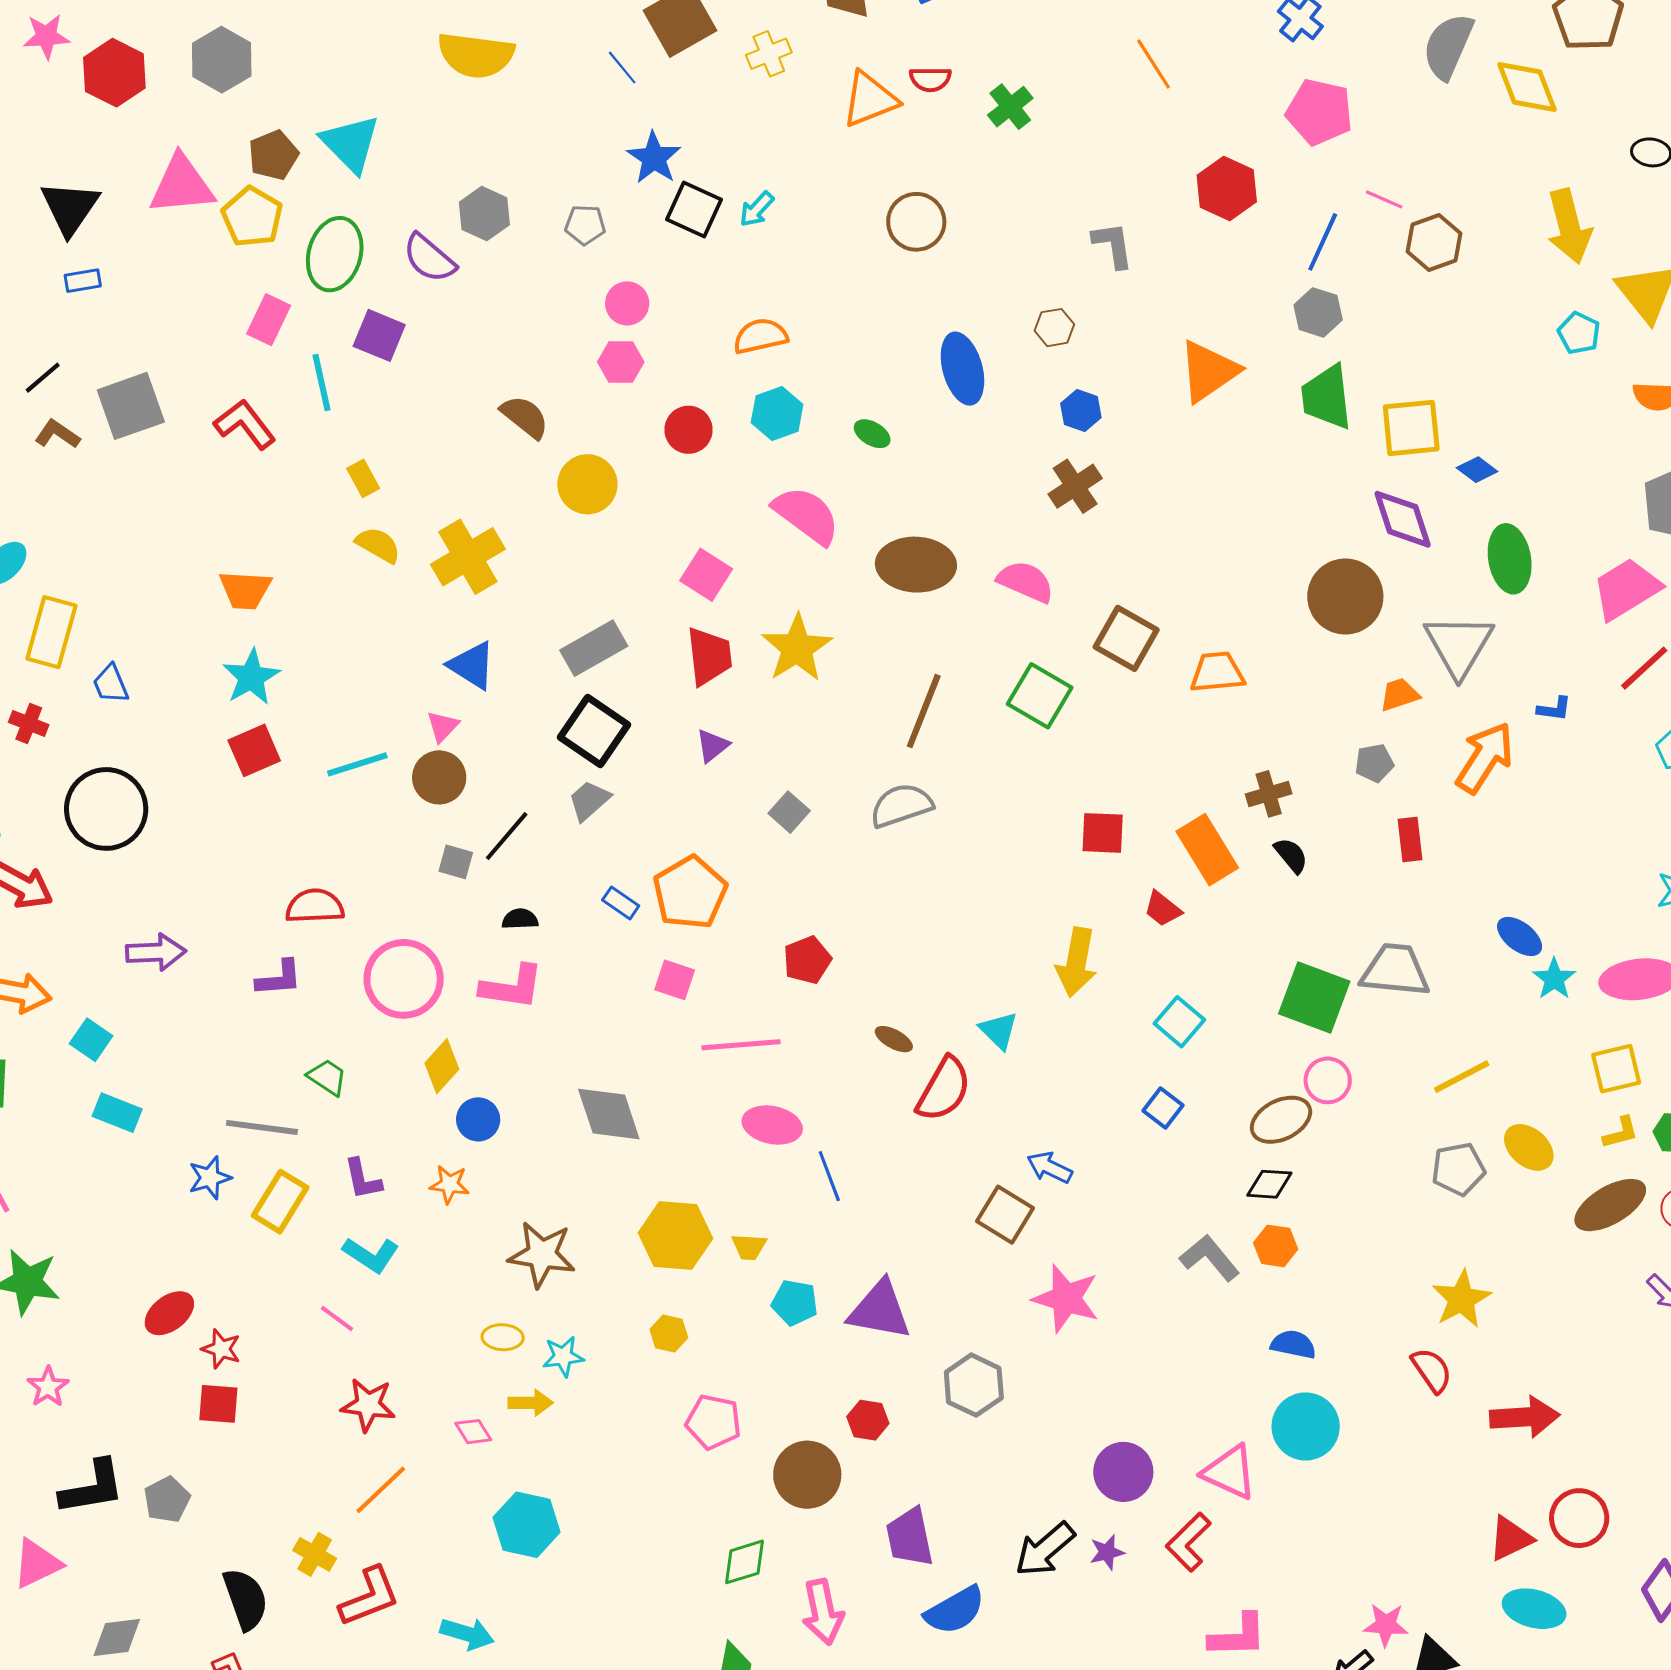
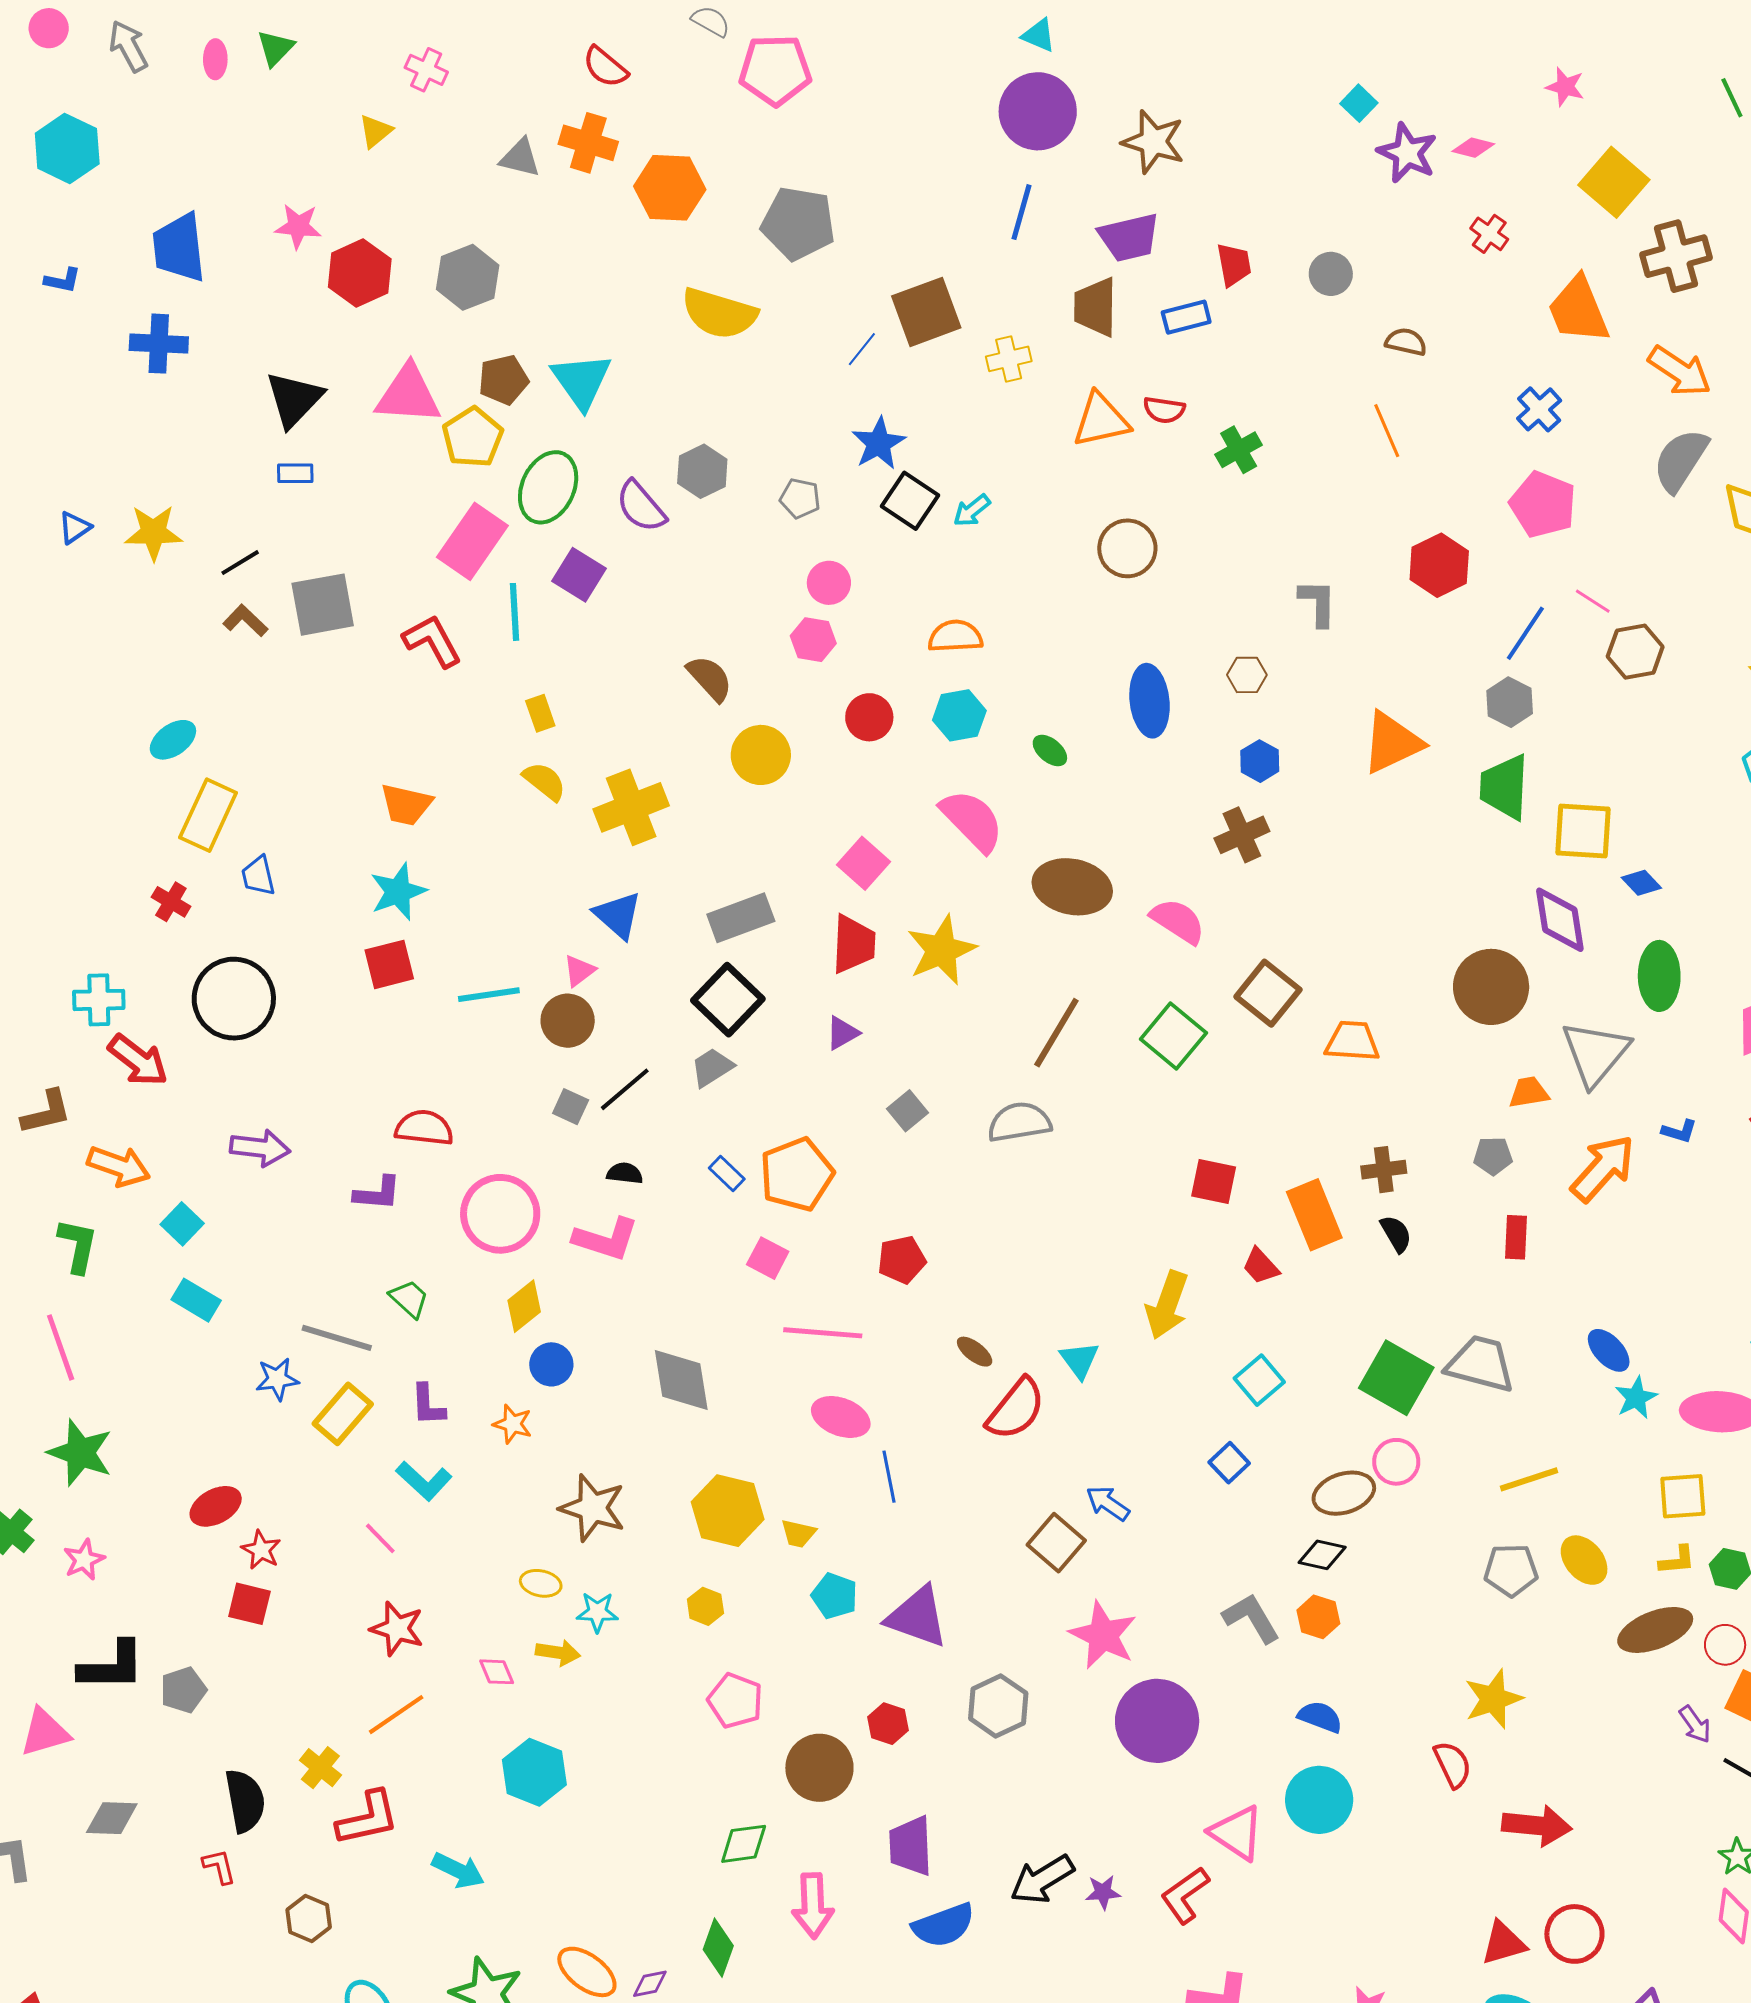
blue line: (622, 68) -> (862, 349), turned 69
pink rectangle: (269, 320) -> (472, 541), size x1.5
purple circle: (1123, 1472) -> (1157, 1721), moved, size x1.4

